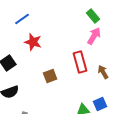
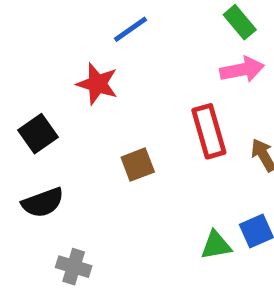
blue line: (22, 19) -> (131, 29), moved
pink arrow: (94, 36) -> (242, 70), turned 48

